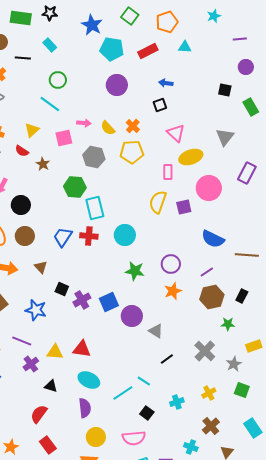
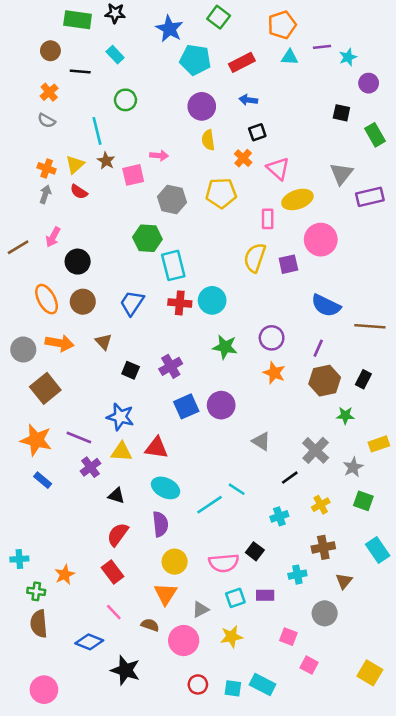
cyan star: (214, 16) -> (348, 57), moved
orange pentagon: (167, 22) -> (282, 25), moved
purple line: (240, 39) -> (322, 47), moved
blue arrow: (166, 83) -> (248, 100), moved
cyan line: (50, 104) -> (97, 131), moved, turned 40
orange cross: (133, 126) -> (243, 158), moved
yellow semicircle: (108, 128) -> (208, 140), moved, turned 35
yellow triangle: (32, 130) -> (75, 165), moved
brown star: (43, 164) -> (106, 161), moved
purple rectangle: (247, 173) -> (370, 197), moved, turned 50
red cross: (89, 236) -> (180, 303), moved
purple line: (207, 272) -> (318, 348), turned -32
orange star: (173, 291) -> (274, 373), turned -30
purple cross: (82, 300) -> (171, 366), moved
blue square: (109, 302) -> (186, 406), moved
blue star: (36, 310) -> (120, 417), moved
gray triangle: (156, 331) -> (261, 441), moved
black line: (167, 359) -> (290, 478), moved
black square: (147, 413) -> (255, 551), moved
red semicircle: (39, 414) -> (118, 534), moved
brown cross: (211, 426) -> (323, 547), turned 30
cyan cross: (191, 447) -> (297, 575), turned -32

